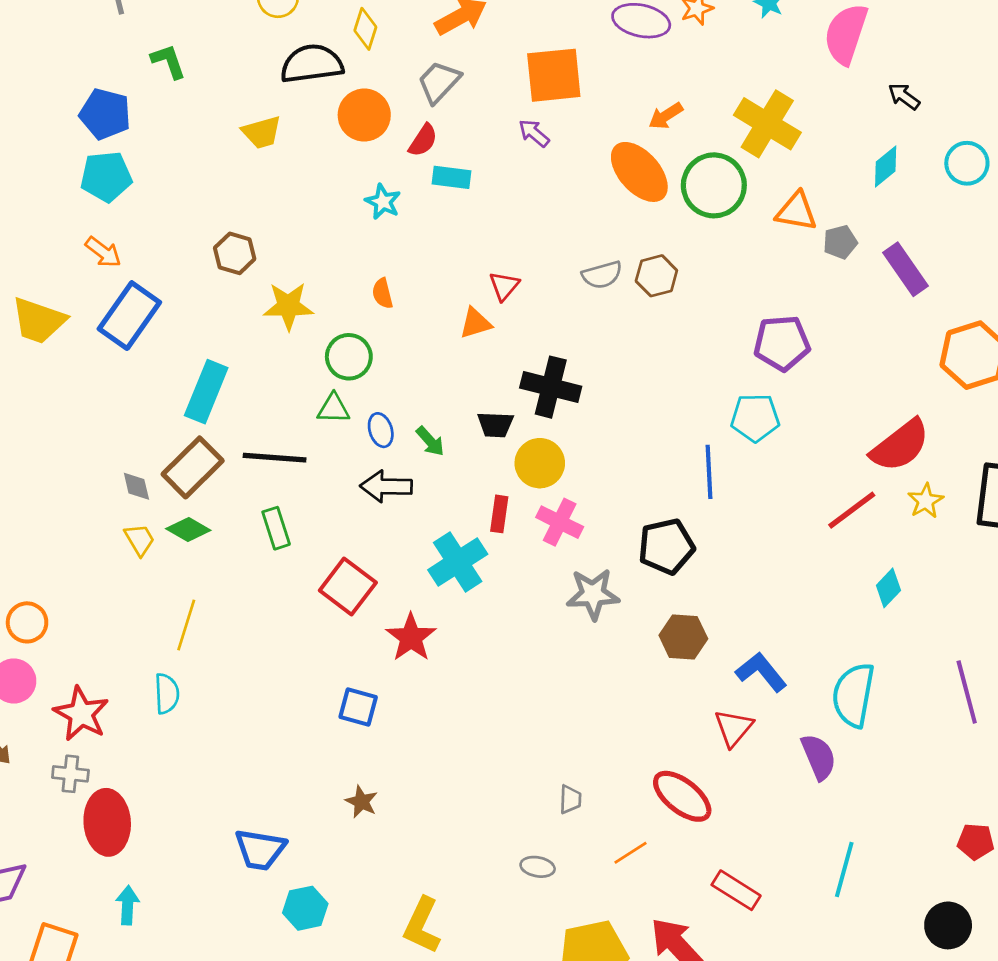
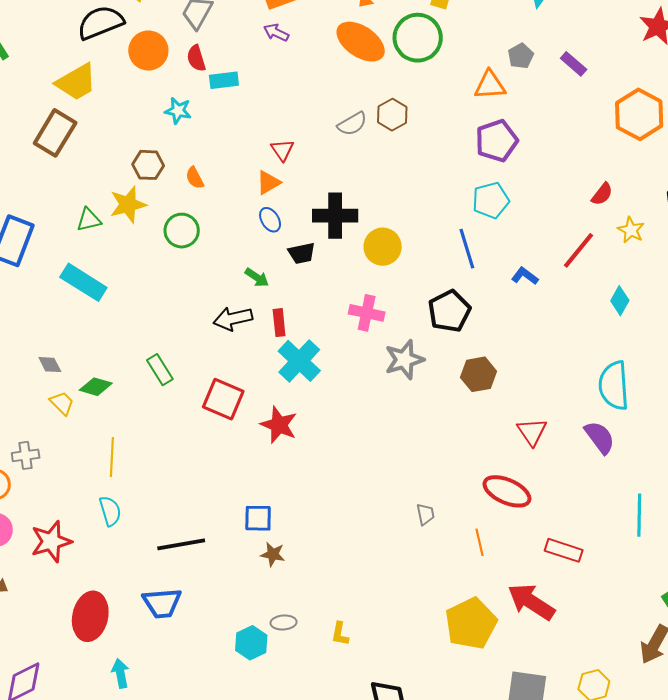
yellow trapezoid: (262, 132) -> (76, 82), size x1.4
red semicircle: (423, 140) -> (196, 58), turned 144
orange triangle: (796, 212) -> (490, 85), moved
brown hexagon: (235, 253) -> (148, 165), moved
purple rectangle: (905, 269) -> (574, 64), size x0.7
cyan rectangle: (206, 392) -> (83, 282), turned -66
green triangle: (333, 409) -> (89, 220), moved
blue ellipse: (381, 430) -> (270, 220), moved
red semicircle: (900, 445) -> (602, 194), size x0.5
black line: (275, 458) -> (181, 544), moved
yellow circle: (540, 463) -> (383, 247), moved
brown rectangle: (193, 467) -> (55, 133), moved
red rectangle: (499, 514) -> (279, 323), moved
blue L-shape: (761, 672) -> (525, 276), moved, size x0.7
blue square: (358, 707) -> (258, 518), moved
red star: (81, 714) -> (51, 541), turned -30
gray cross: (70, 774) -> (26, 455), moved
red ellipse: (107, 822) -> (90, 616), turned 30
blue trapezoid: (260, 850) -> (162, 603), moved
orange line: (631, 853) -> (479, 542), turned -56
gray ellipse: (538, 867) -> (284, 622), moved
yellow L-shape: (422, 925) -> (340, 634), size x0.6

